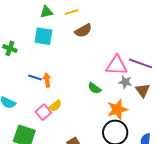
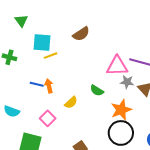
green triangle: (47, 12) -> (21, 21), moved, turned -48
yellow line: (72, 12) -> (50, 56), moved
yellow semicircle: (55, 106) -> (71, 103), moved

